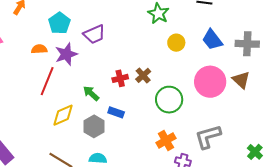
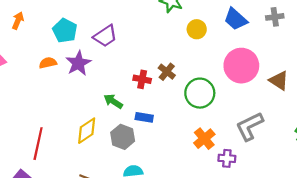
gray cross: (247, 44) -> (275, 17), size x0.7
red cross: (120, 78) -> (142, 79), turned 35
brown triangle: (241, 80) -> (279, 81), moved
red line: (47, 81) -> (38, 144), moved

